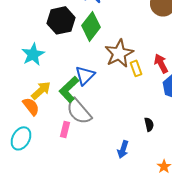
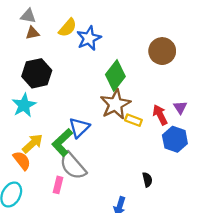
black hexagon: (61, 20) -> (37, 73), moved
green diamond: (91, 26) -> (115, 75), moved
yellow rectangle: (136, 68) -> (133, 120), turned -49

